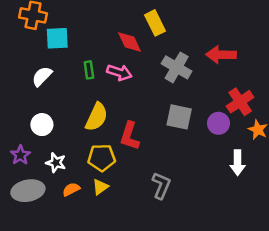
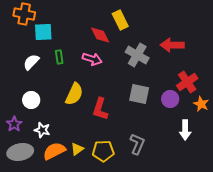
green rectangle: (89, 70) -> (59, 57), moved
yellow pentagon: (102, 158) -> (103, 151), moved
gray L-shape: (161, 186) -> (137, 144), moved
orange semicircle: (71, 189) -> (54, 151), size x1.6

